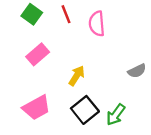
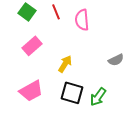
black square: (85, 110) -> (72, 93), turned -35

